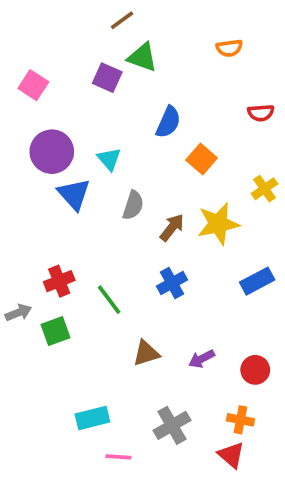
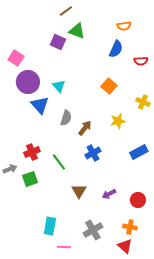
pink square: (33, 85) -> (16, 58), moved
blue semicircle: (168, 122) -> (116, 49), moved
yellow cross: (264, 189) -> (143, 102), turned -32
gray semicircle: (133, 205) -> (66, 118), moved
yellow star: (218, 224) -> (118, 121), size x0.7
brown arrow: (172, 227) -> (85, 128), moved
brown triangle: (146, 353) -> (79, 191), turned -42
cyan rectangle: (92, 418) -> (50, 226), turned -66

